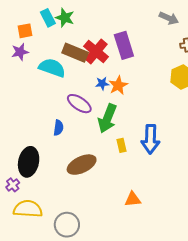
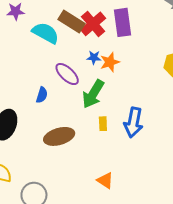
orange triangle: (133, 199) -> (105, 180), turned 30

